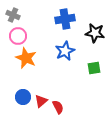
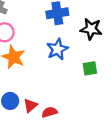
red semicircle: (58, 107) -> (49, 112), turned -80

